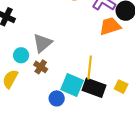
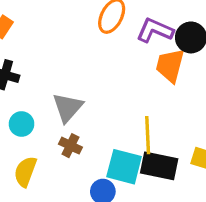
orange trapezoid: (110, 26) -> (170, 65), turned -50
cyan circle: (21, 55) -> (22, 124), moved

